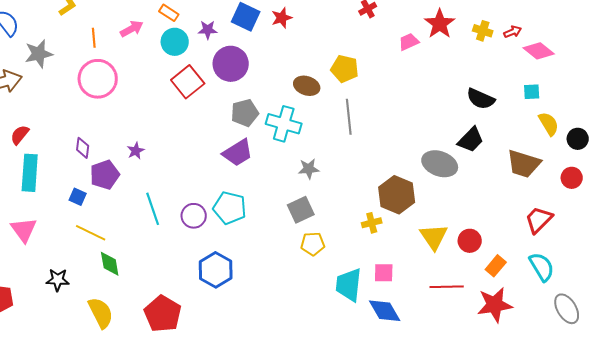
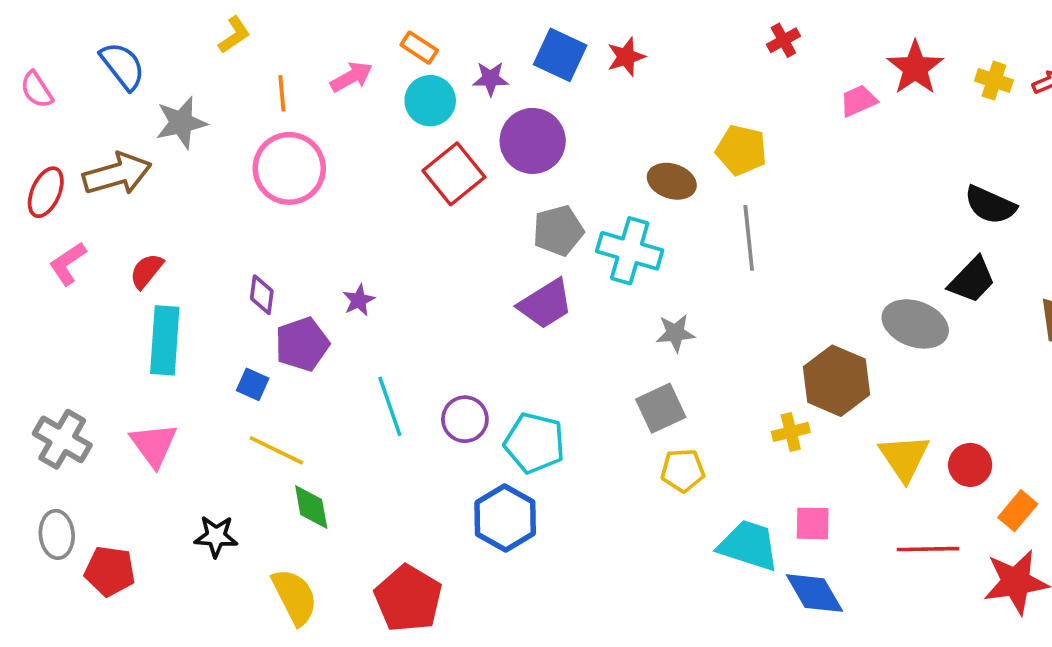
cyan pentagon: (230, 208) -> (534, 443), moved
cyan trapezoid: (349, 285) -> (749, 545), turned 102

